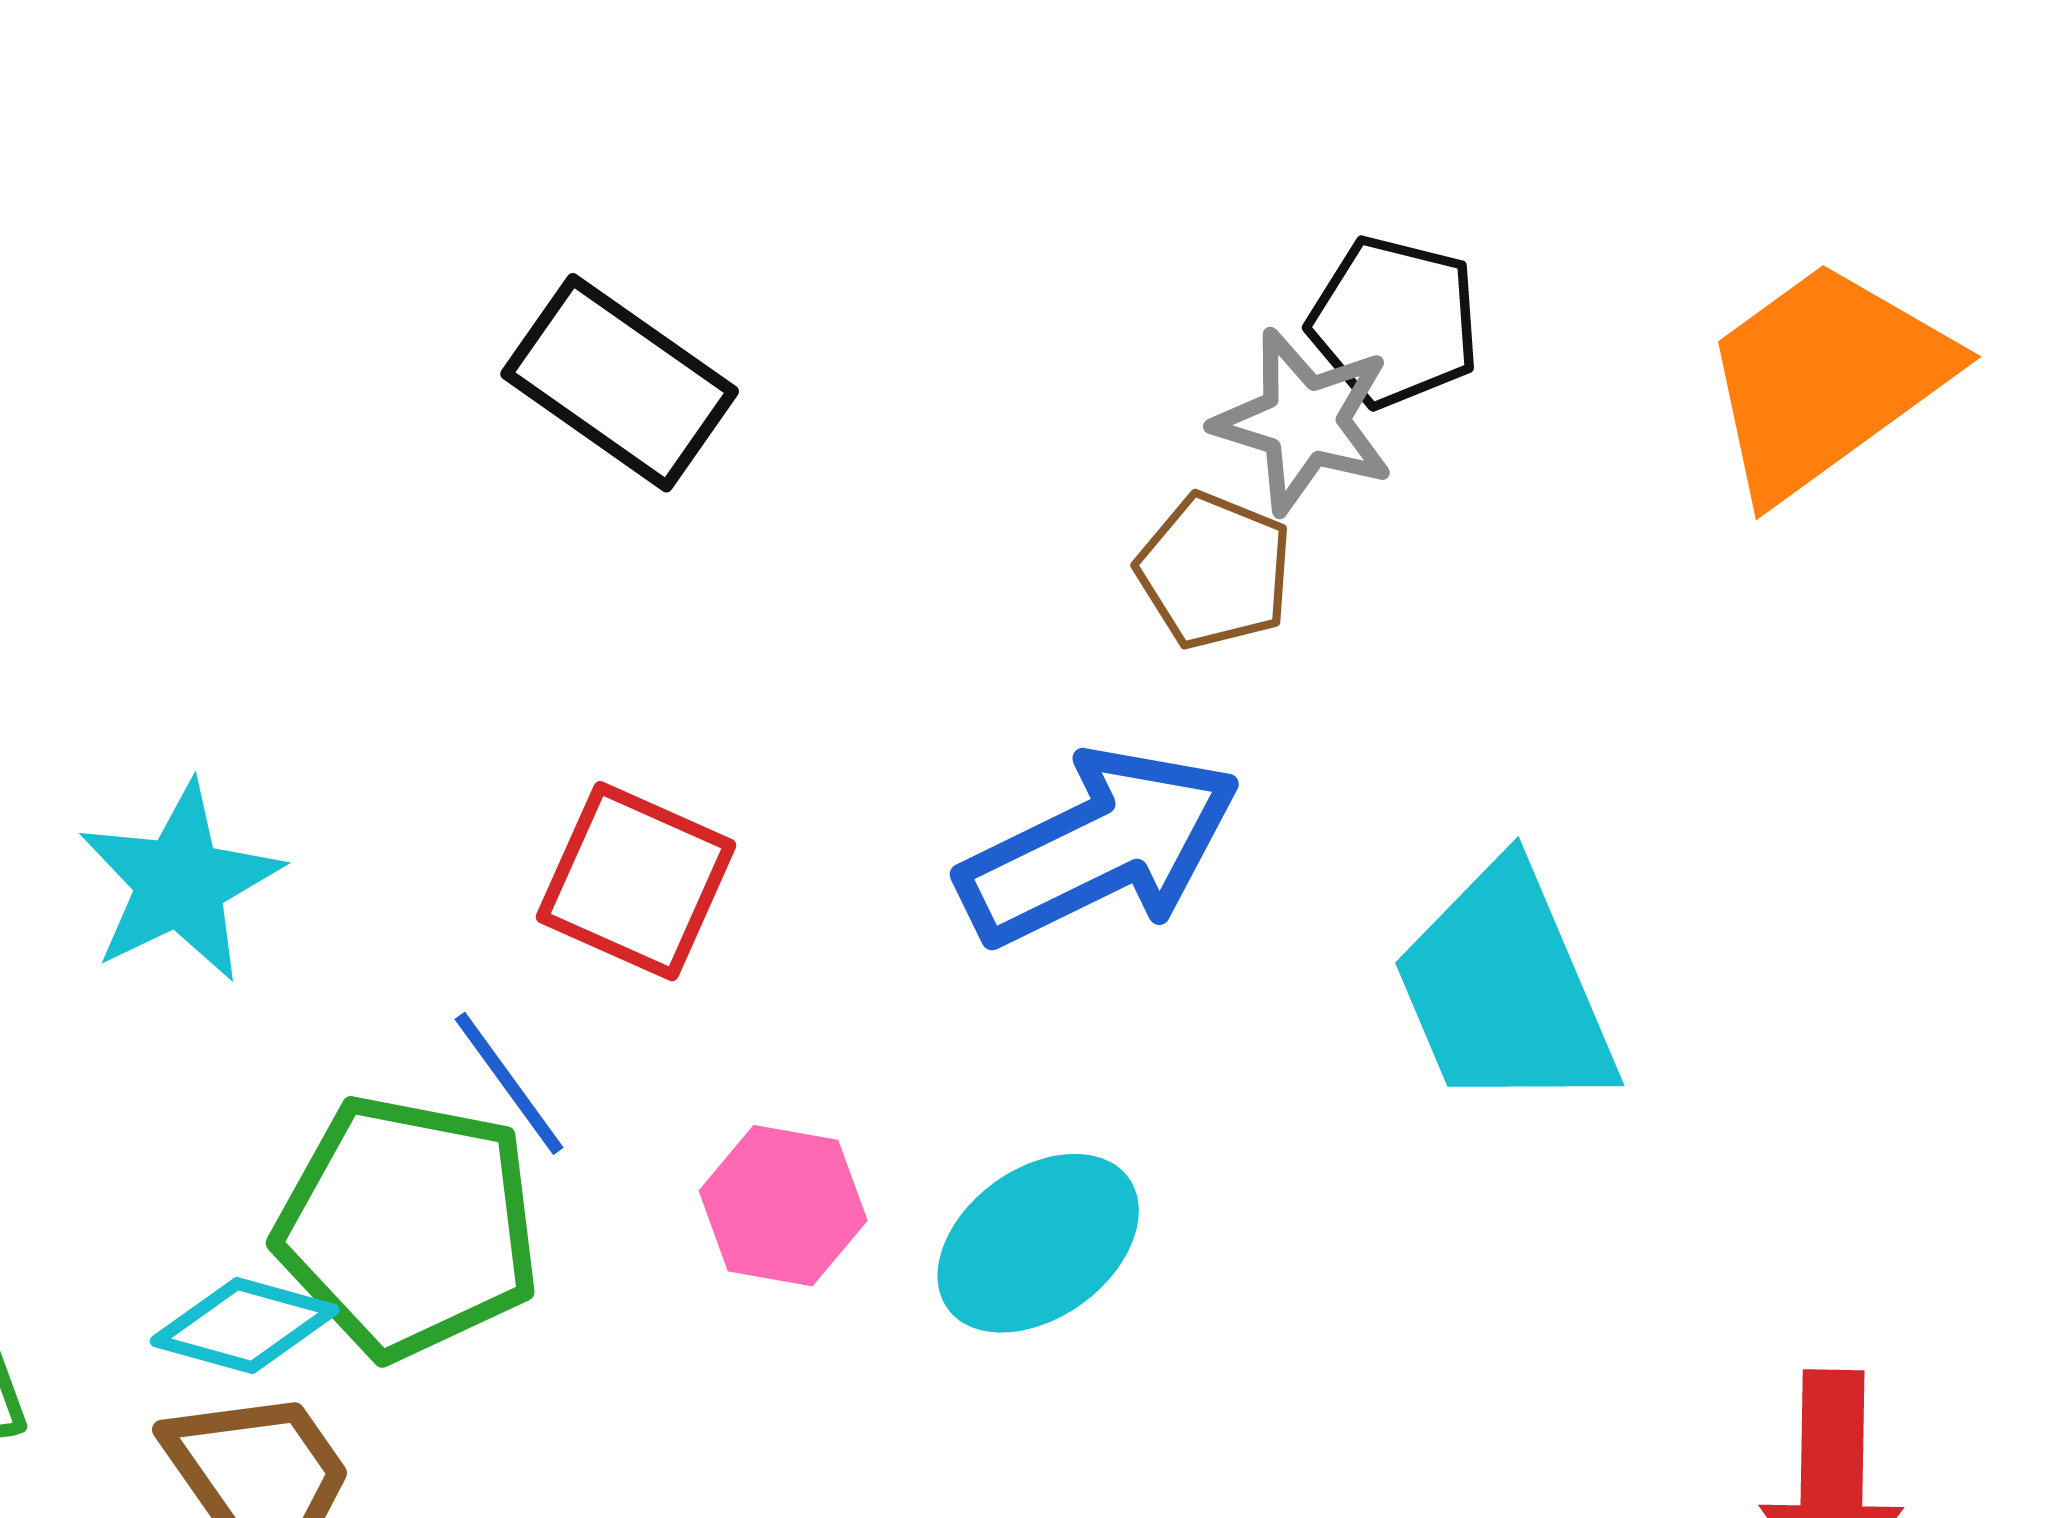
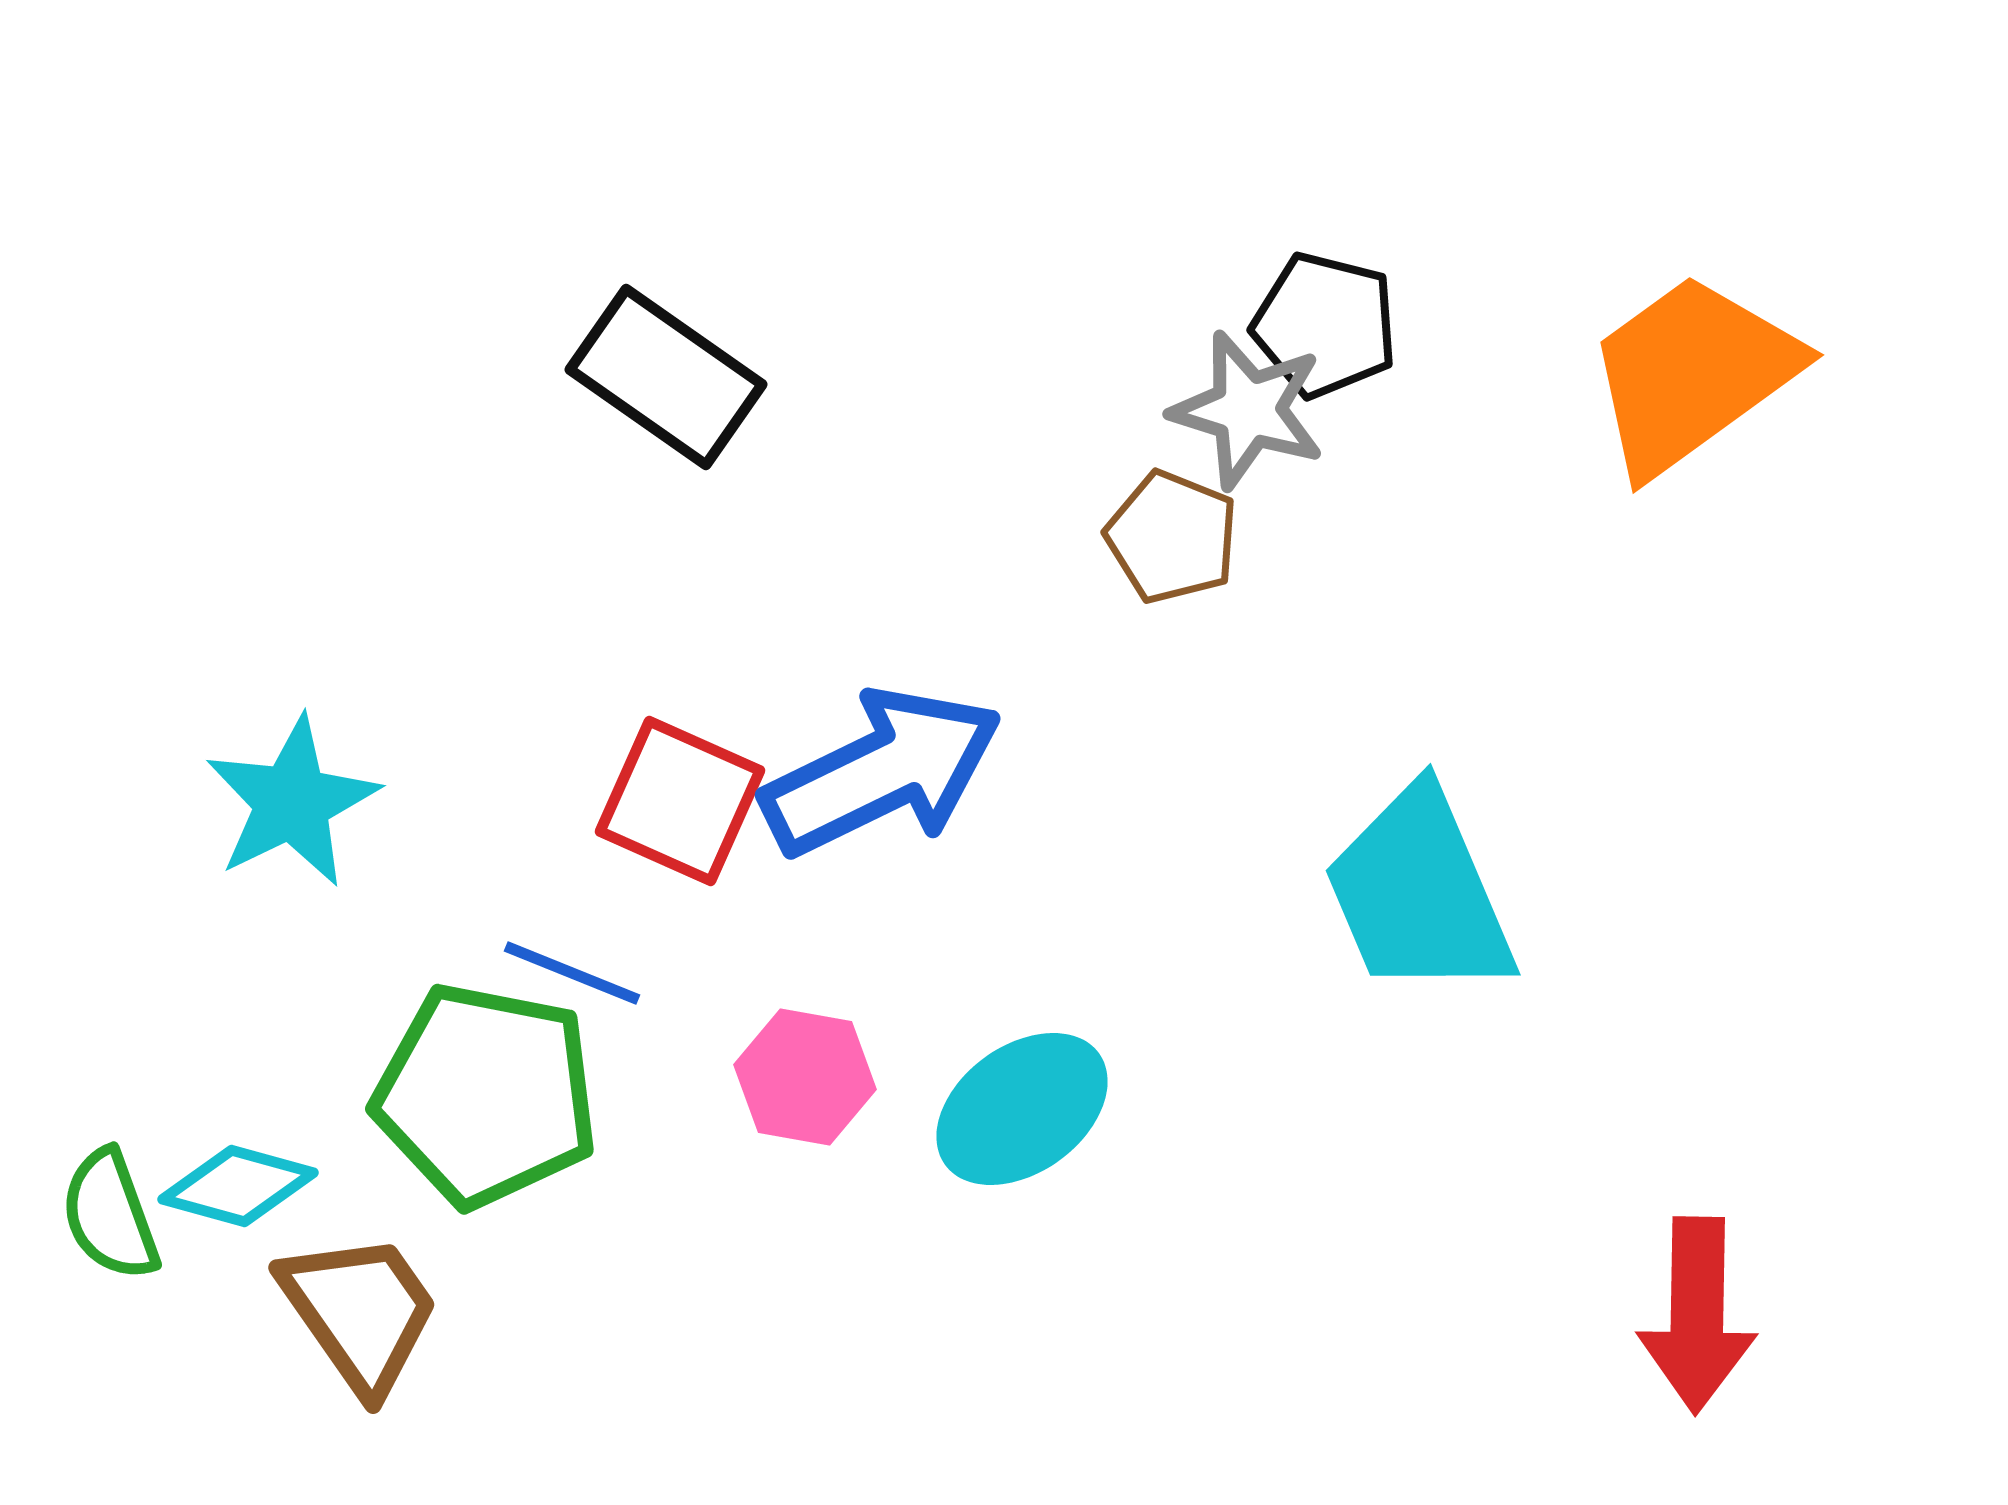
blue arrow: (1099, 847) -> (882, 772), moved
blue line: (509, 1083) -> (572, 973), turned -32
cyan diamond: (245, 1326) -> (238, 1186), moved

